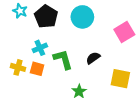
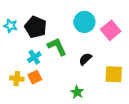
cyan circle: (82, 17) -> (84, 22), moved
green L-shape: (63, 59) -> (57, 47), moved
orange square: (37, 69) -> (35, 77), turned -32

